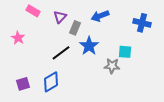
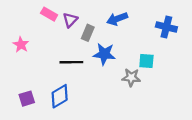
pink rectangle: (33, 11) -> (49, 14), moved
blue star: (89, 46) -> (104, 54), turned -30
black line: (61, 53) -> (71, 62), turned 36

